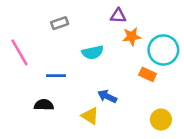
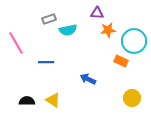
cyan semicircle: (93, 52) -> (68, 30), moved
black semicircle: (44, 105) -> (27, 101), moved
yellow triangle: (90, 116) -> (53, 100), moved

